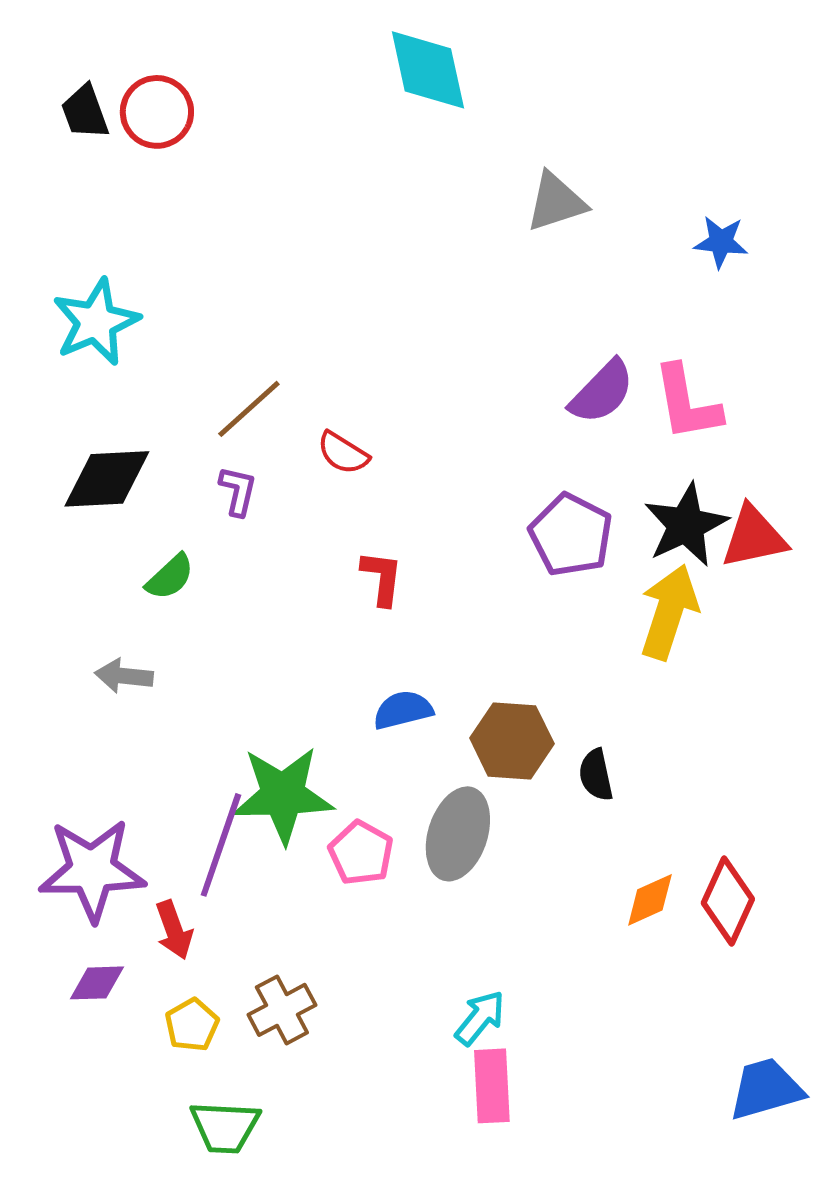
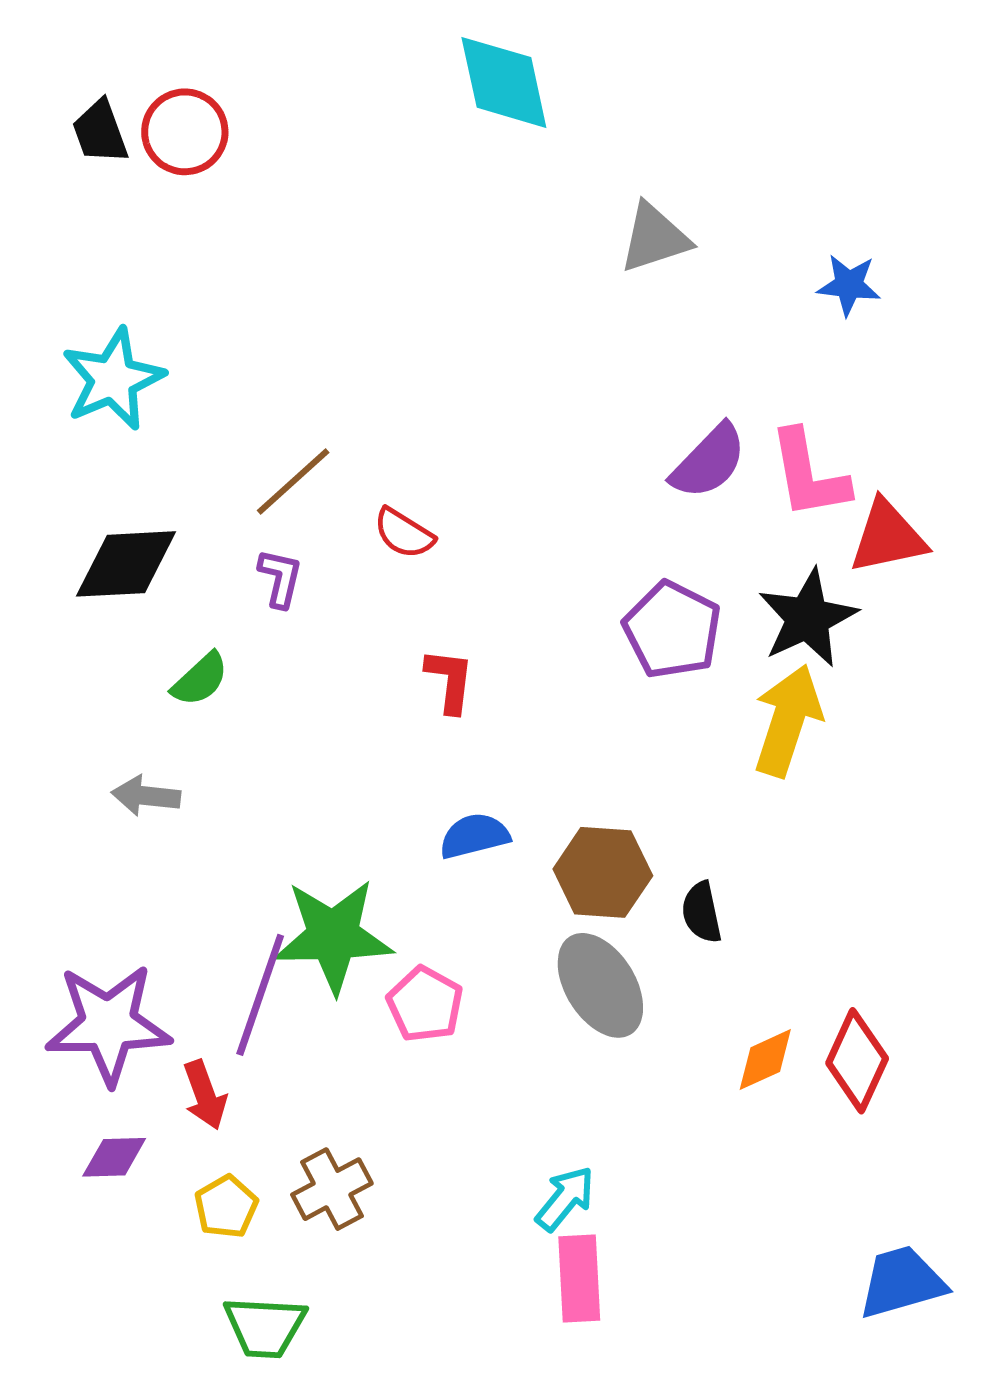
red triangle: (754, 537) -> (888, 537), moved
gray ellipse: (458, 834) -> (600, 985), moved, turned -50

